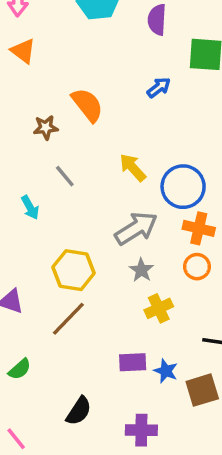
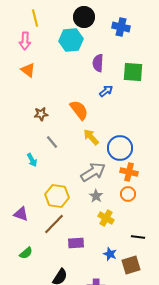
purple semicircle: (157, 20) -> (98, 63), moved
orange semicircle: (87, 105) -> (79, 110), moved
yellow cross: (159, 308) -> (106, 218), turned -35
purple rectangle: (133, 362) -> (76, 243), moved

